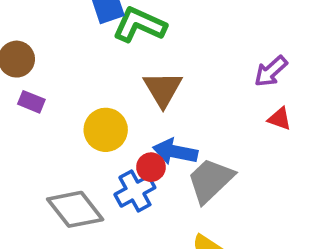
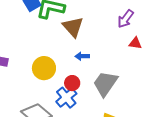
brown triangle: (163, 89) -> (73, 27), moved
blue arrow: (175, 152) -> (82, 56), moved, size x0.6

